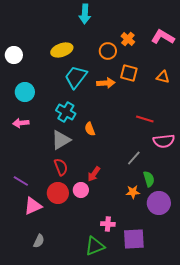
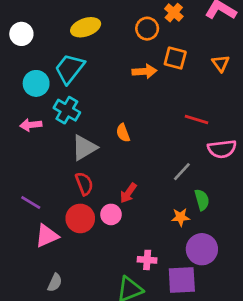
cyan trapezoid: (76, 77) -> (70, 69), moved
orange triangle: (163, 77) -> (221, 63), turned 40
cyan cross: (66, 112) -> (67, 110), moved
purple circle: (159, 203) -> (202, 249), moved

